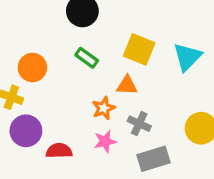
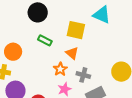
cyan triangle: (187, 57) -> (102, 15), moved, turned -42
orange triangle: (127, 85) -> (72, 53), turned 48

